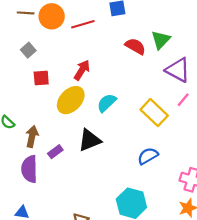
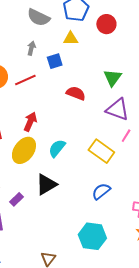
green triangle: (161, 40) -> (113, 78), moved

